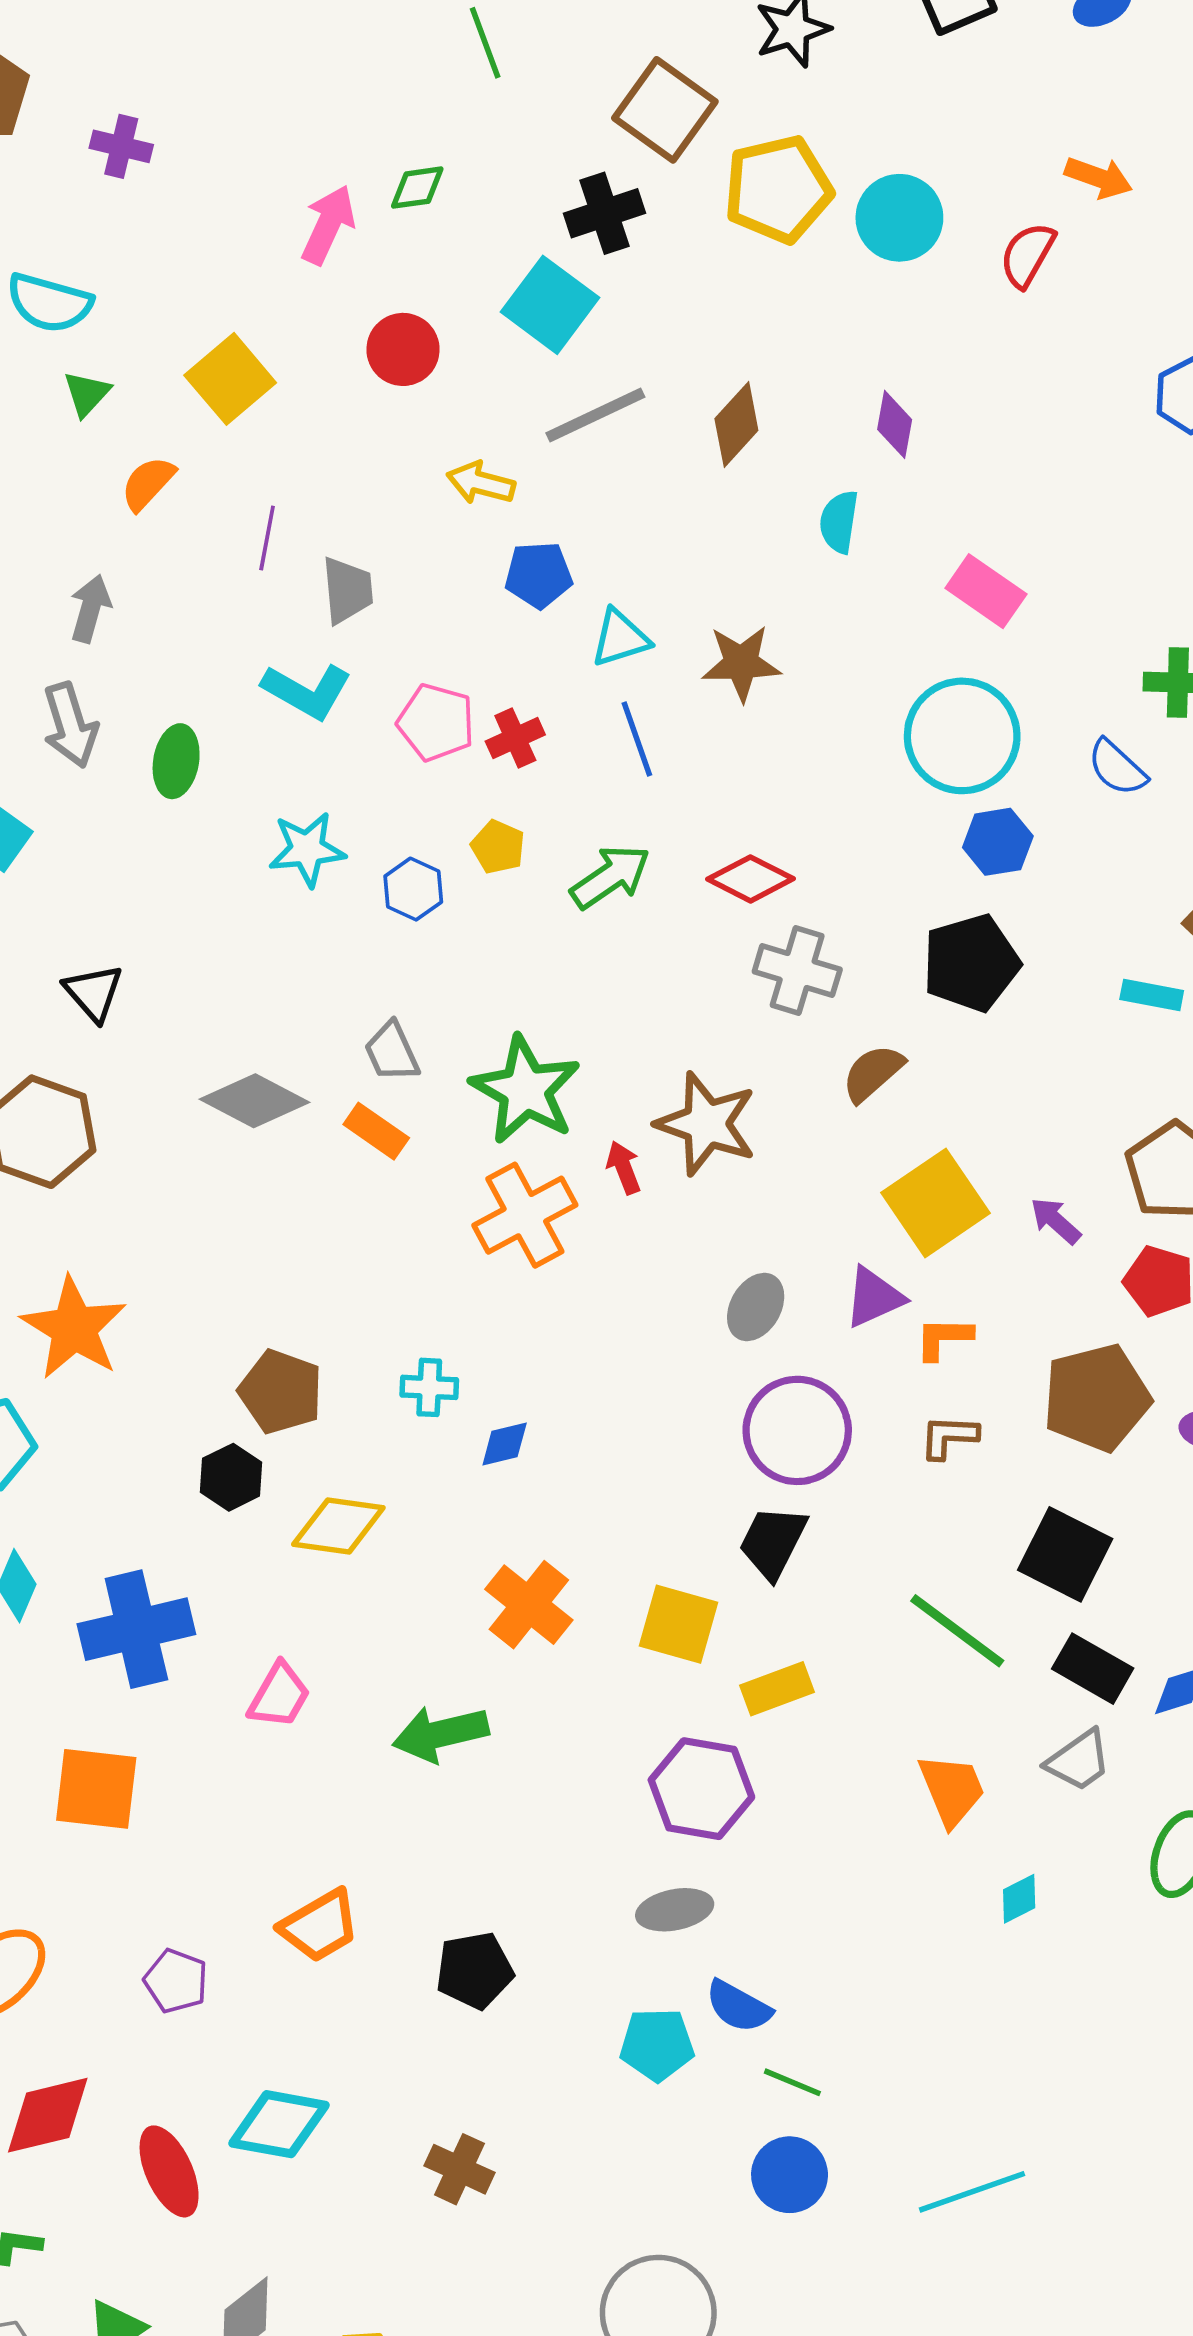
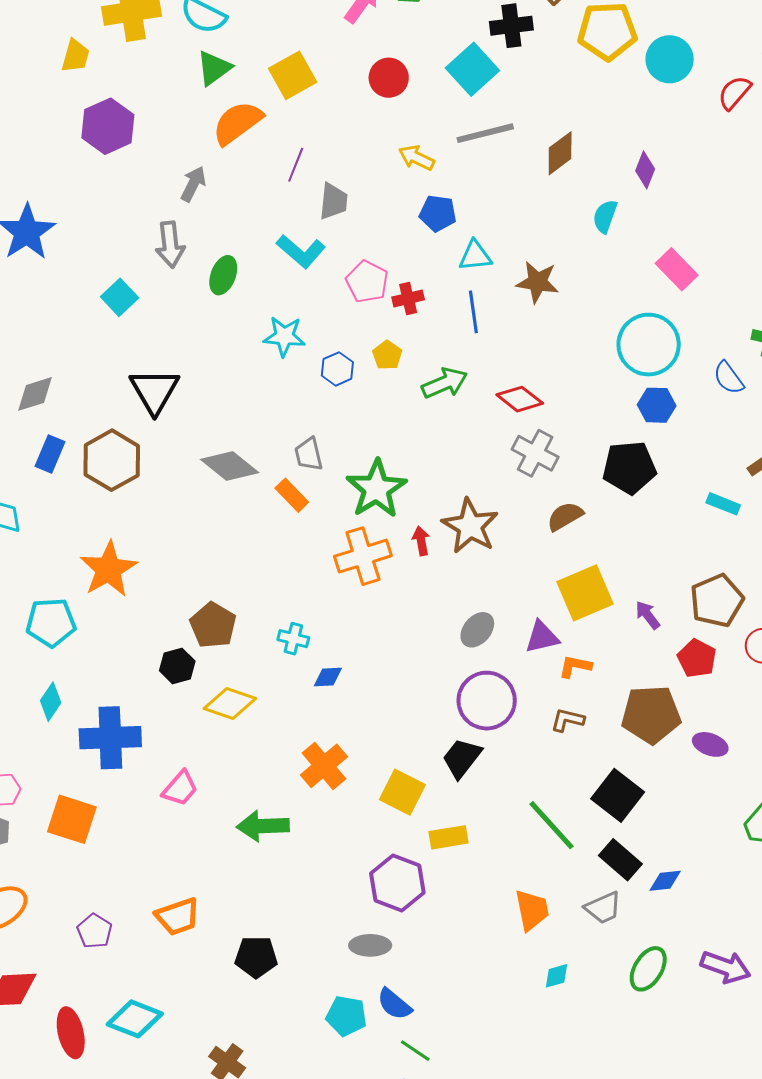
green triangle: (87, 394) -> (214, 68), size x1.4
orange semicircle: (148, 483) -> (237, 123), size x1.6
black triangle: (94, 993) -> (154, 391), size x1.5

